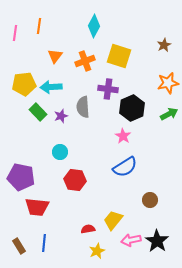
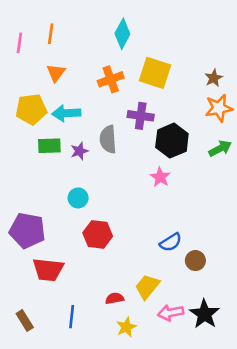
brown star: (164, 45) -> (214, 78), moved
orange triangle: (55, 56) -> (56, 73), moved
green rectangle: (38, 112) -> (49, 146), turned -48
blue semicircle: (125, 167) -> (171, 242), moved, size x0.7
blue line: (44, 243) -> (72, 317), moved

